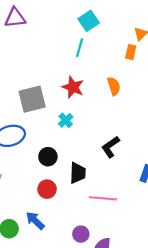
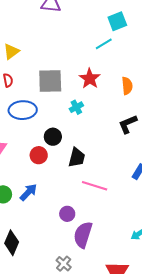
cyan line: (80, 48) -> (104, 44), turned 30
black L-shape: (110, 147) -> (128, 124), moved
red circle: (47, 189) -> (39, 155), moved
blue arrow: (35, 221) -> (28, 192), turned 78

